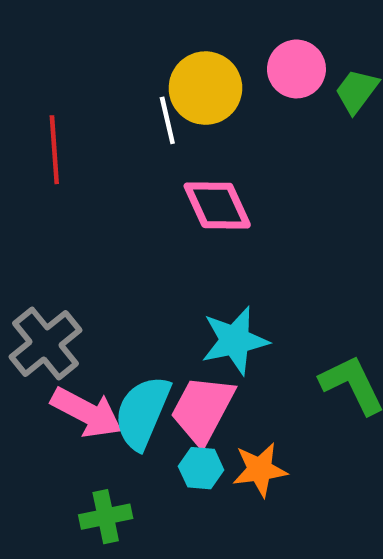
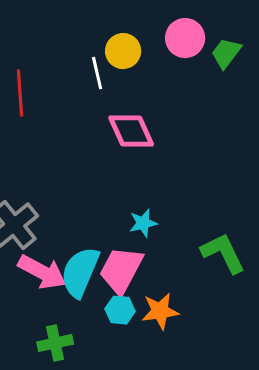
yellow circle: (205, 88) -> (123, 51), size x0.7
cyan star: (235, 341) -> (143, 223), size x0.6

